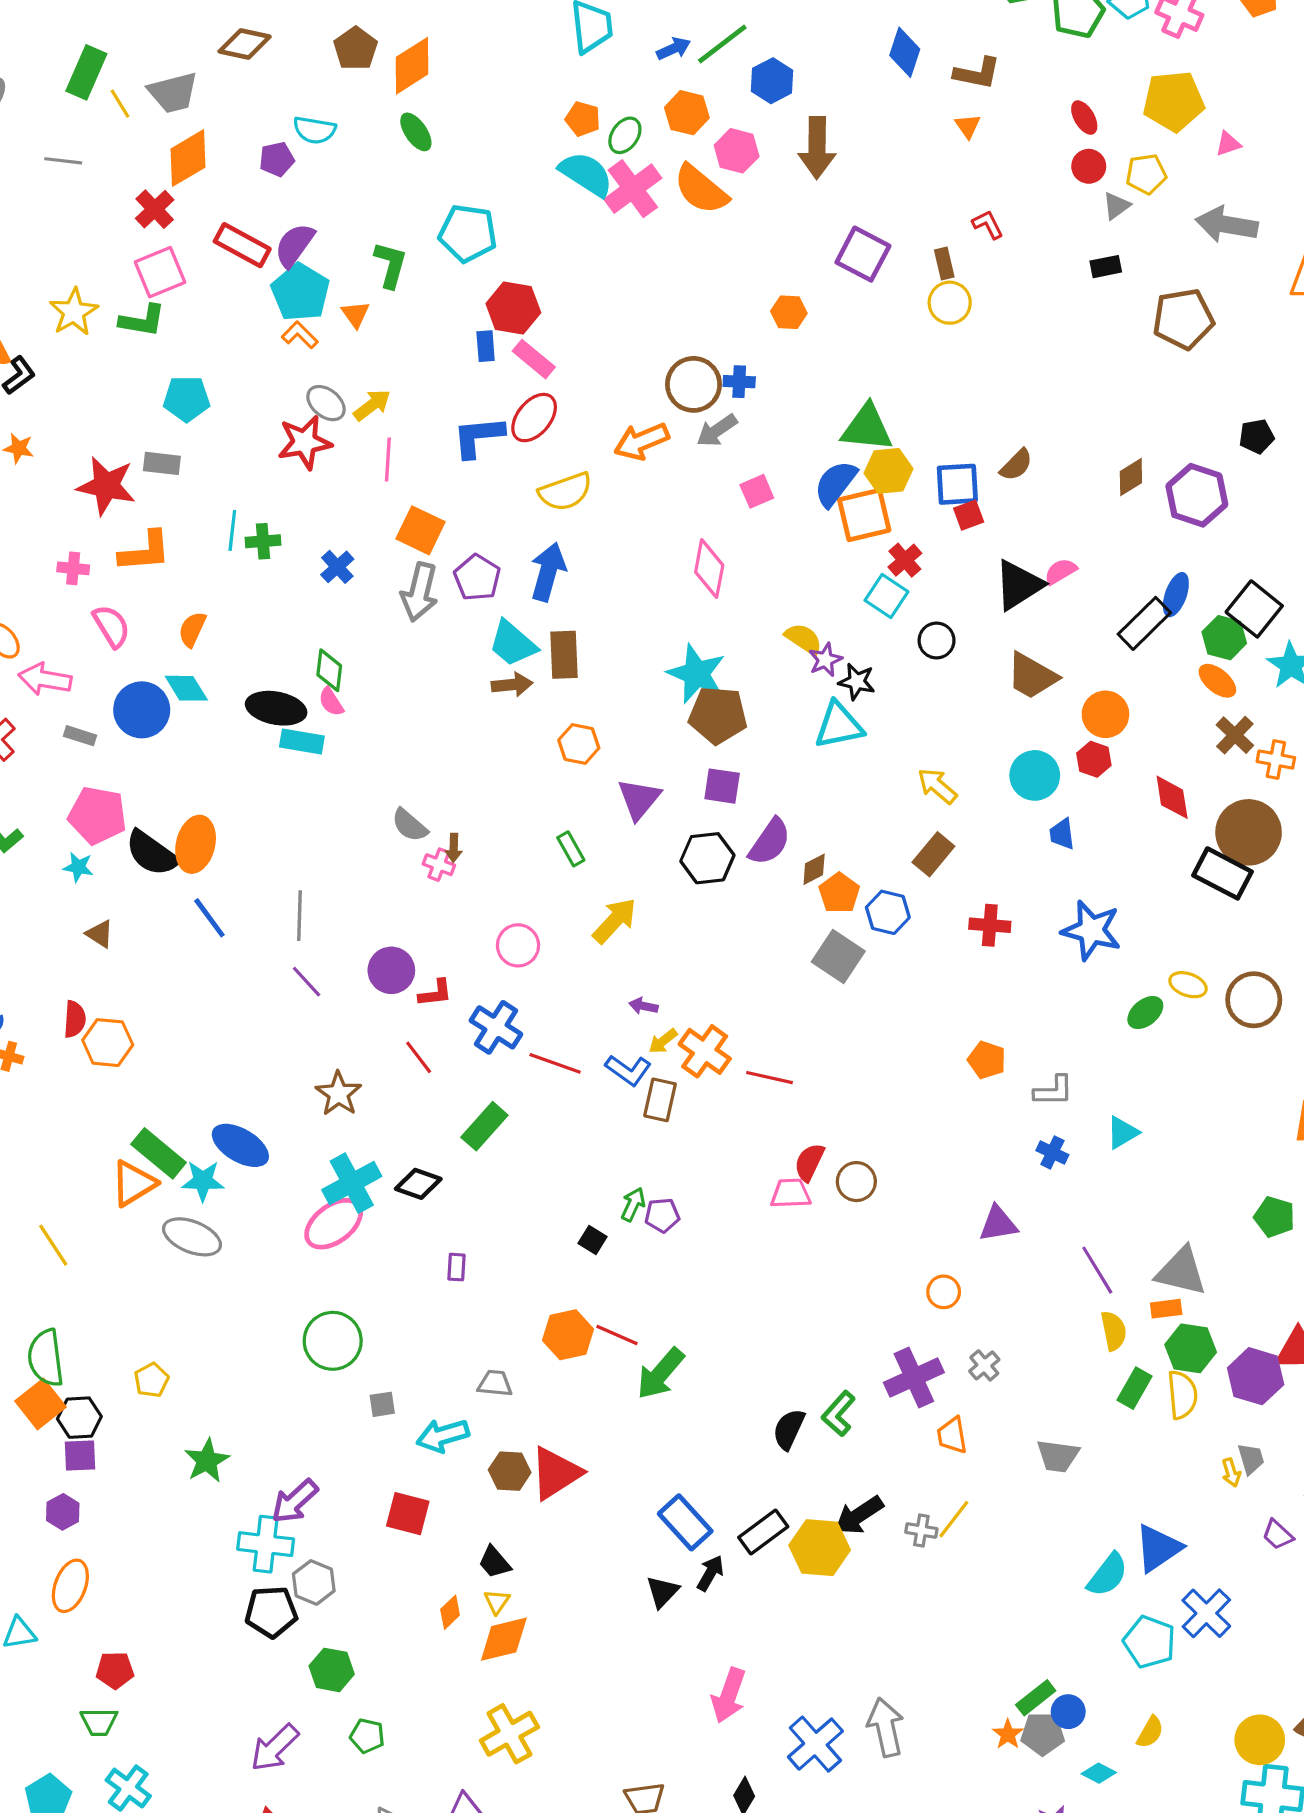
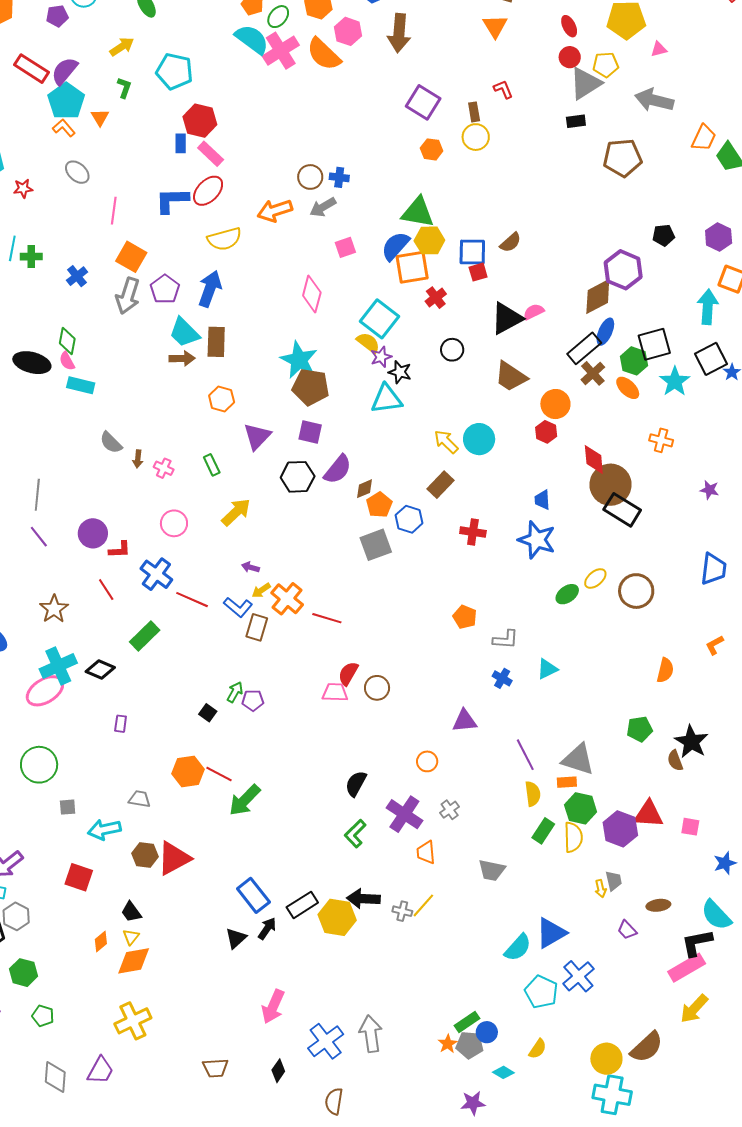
orange triangle: (968, 126) -> (495, 26), size x1.5
gray triangle: (1116, 206) -> (585, 83), size x1.8
green L-shape: (391, 265) -> (124, 88), size x0.7
orange hexagon: (789, 312) -> (432, 149), moved
brown circle: (694, 384) -> (310, 177), size x0.7
yellow arrow: (372, 405) -> (122, 47), moved
red star: (305, 442) -> (23, 188), moved, size x0.6
brown diamond: (1131, 477) -> (598, 297), moved, size x1.5
cyan square: (886, 596) -> (380, 319), moved, size x1.4
black square: (1254, 609) -> (654, 344), turned 32
brown cross: (1235, 735) -> (593, 373), moved
cyan rectangle: (302, 741) -> (81, 385), moved
cyan circle: (1035, 775) -> (479, 439), moved
brown circle: (1249, 832) -> (611, 485), moved
blue trapezoid: (1062, 834) -> (542, 500), moved
pink cross: (439, 865) -> (164, 468), moved
gray square: (838, 956) -> (376, 545), turned 32
yellow ellipse: (1188, 985) -> (595, 579), turned -65
green pentagon: (1275, 1217) -> (640, 729), turned -30
purple cross: (914, 1377) -> (404, 814), turned -36
black semicircle: (789, 1429) -> (356, 784), moved
black arrow: (859, 1515) -> (363, 899), turned 32

